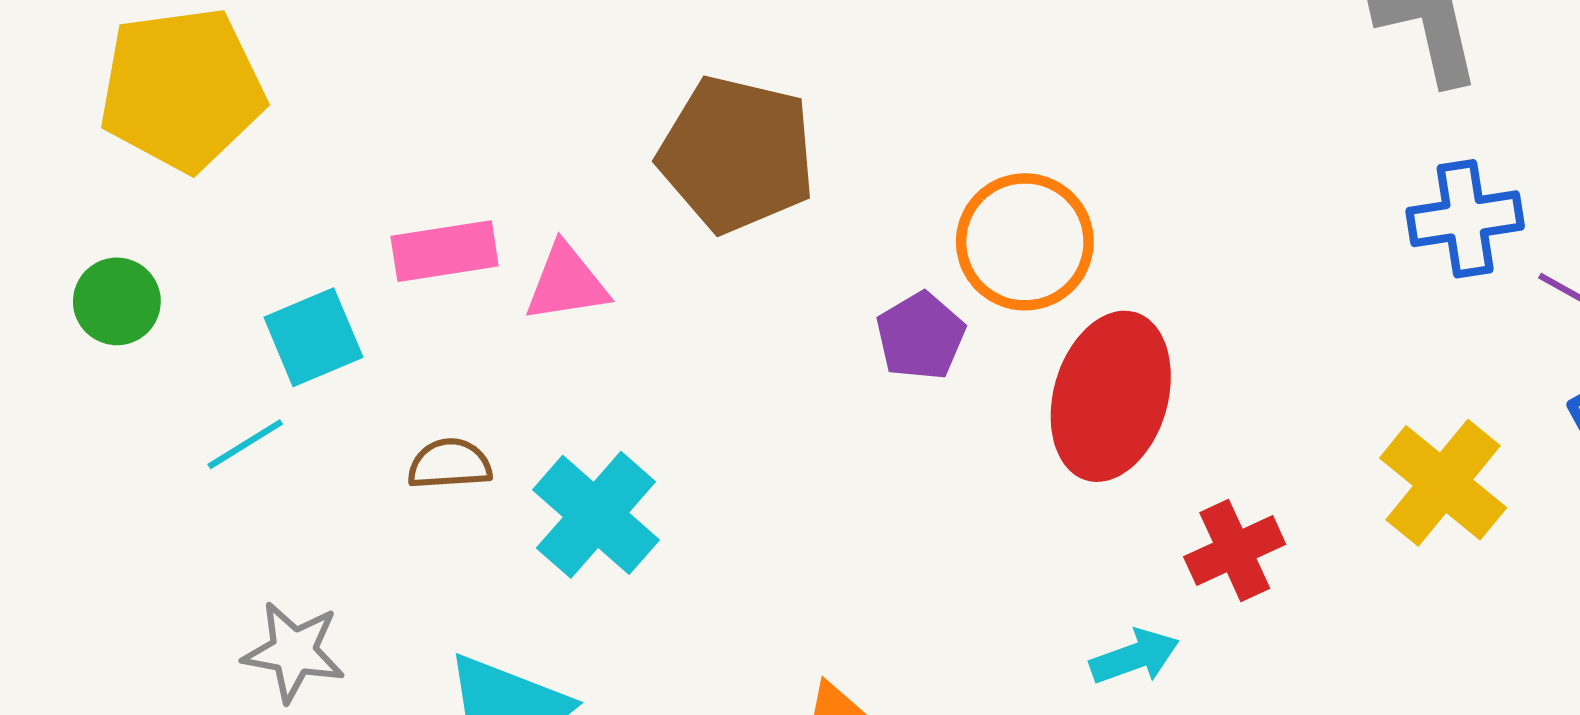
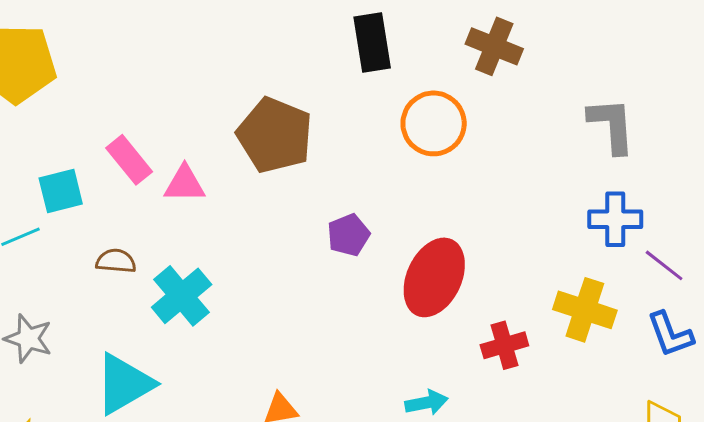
orange circle: (1025, 242) -> (434, 123), moved
pink rectangle: (445, 251) -> (129, 160), turned 51
yellow cross: (1443, 483) -> (585, 310), moved, turned -30
red cross: (1235, 551) -> (504, 345), moved

